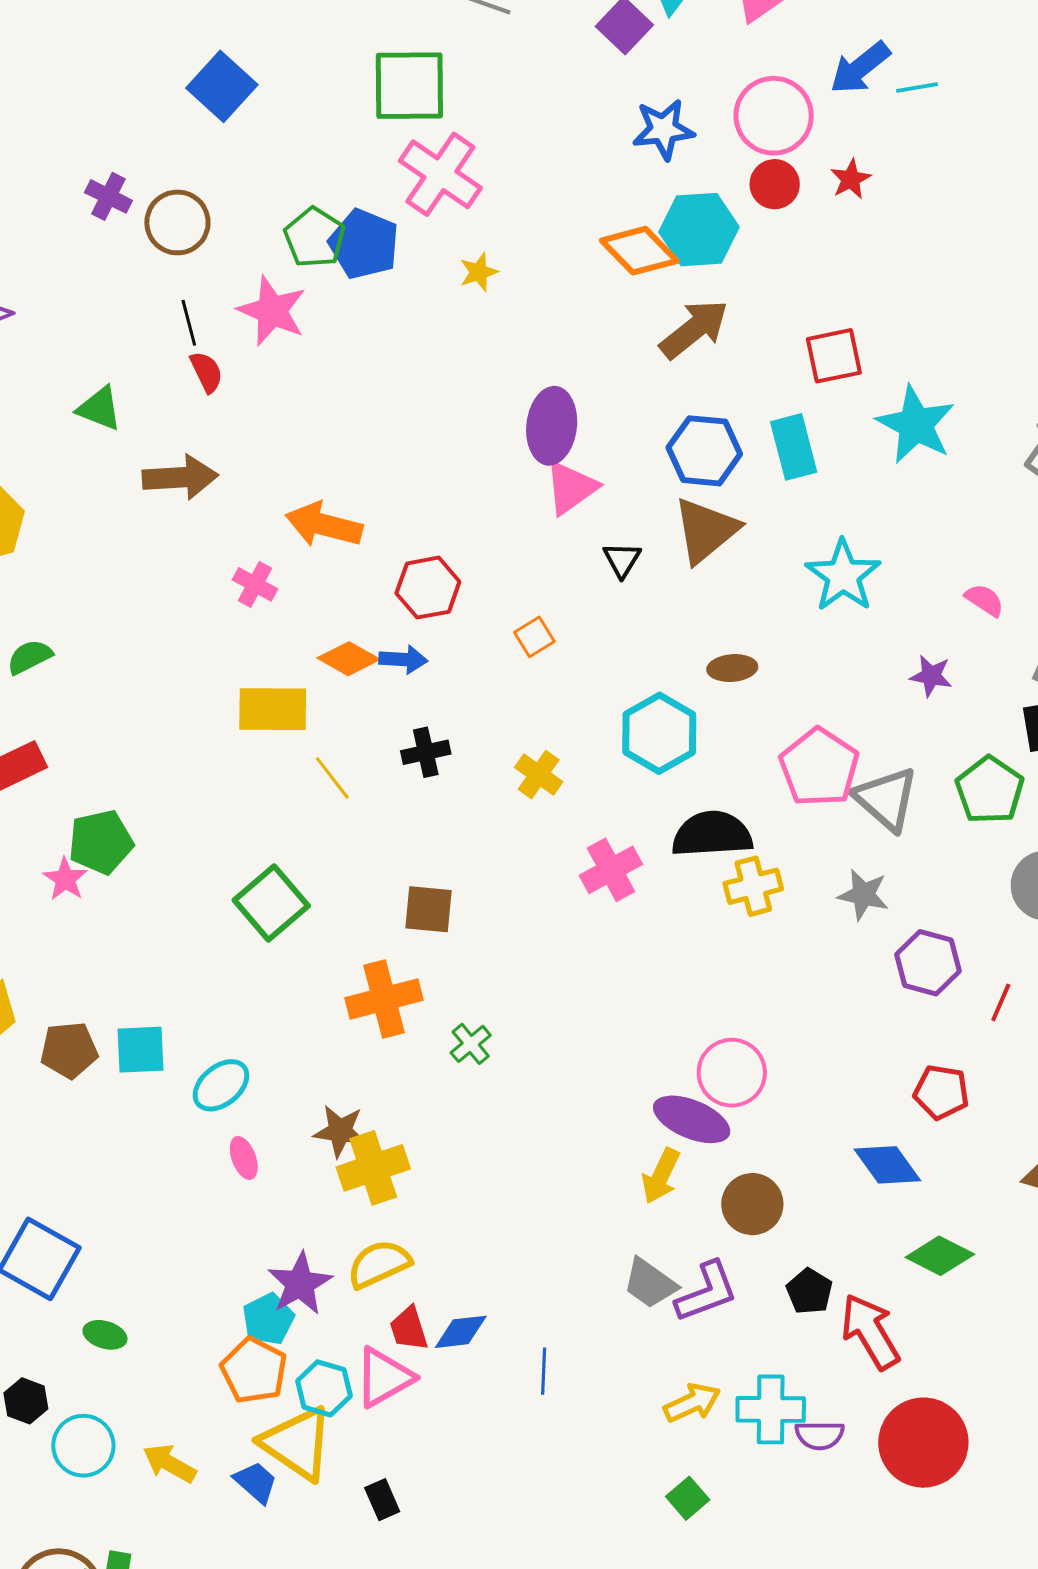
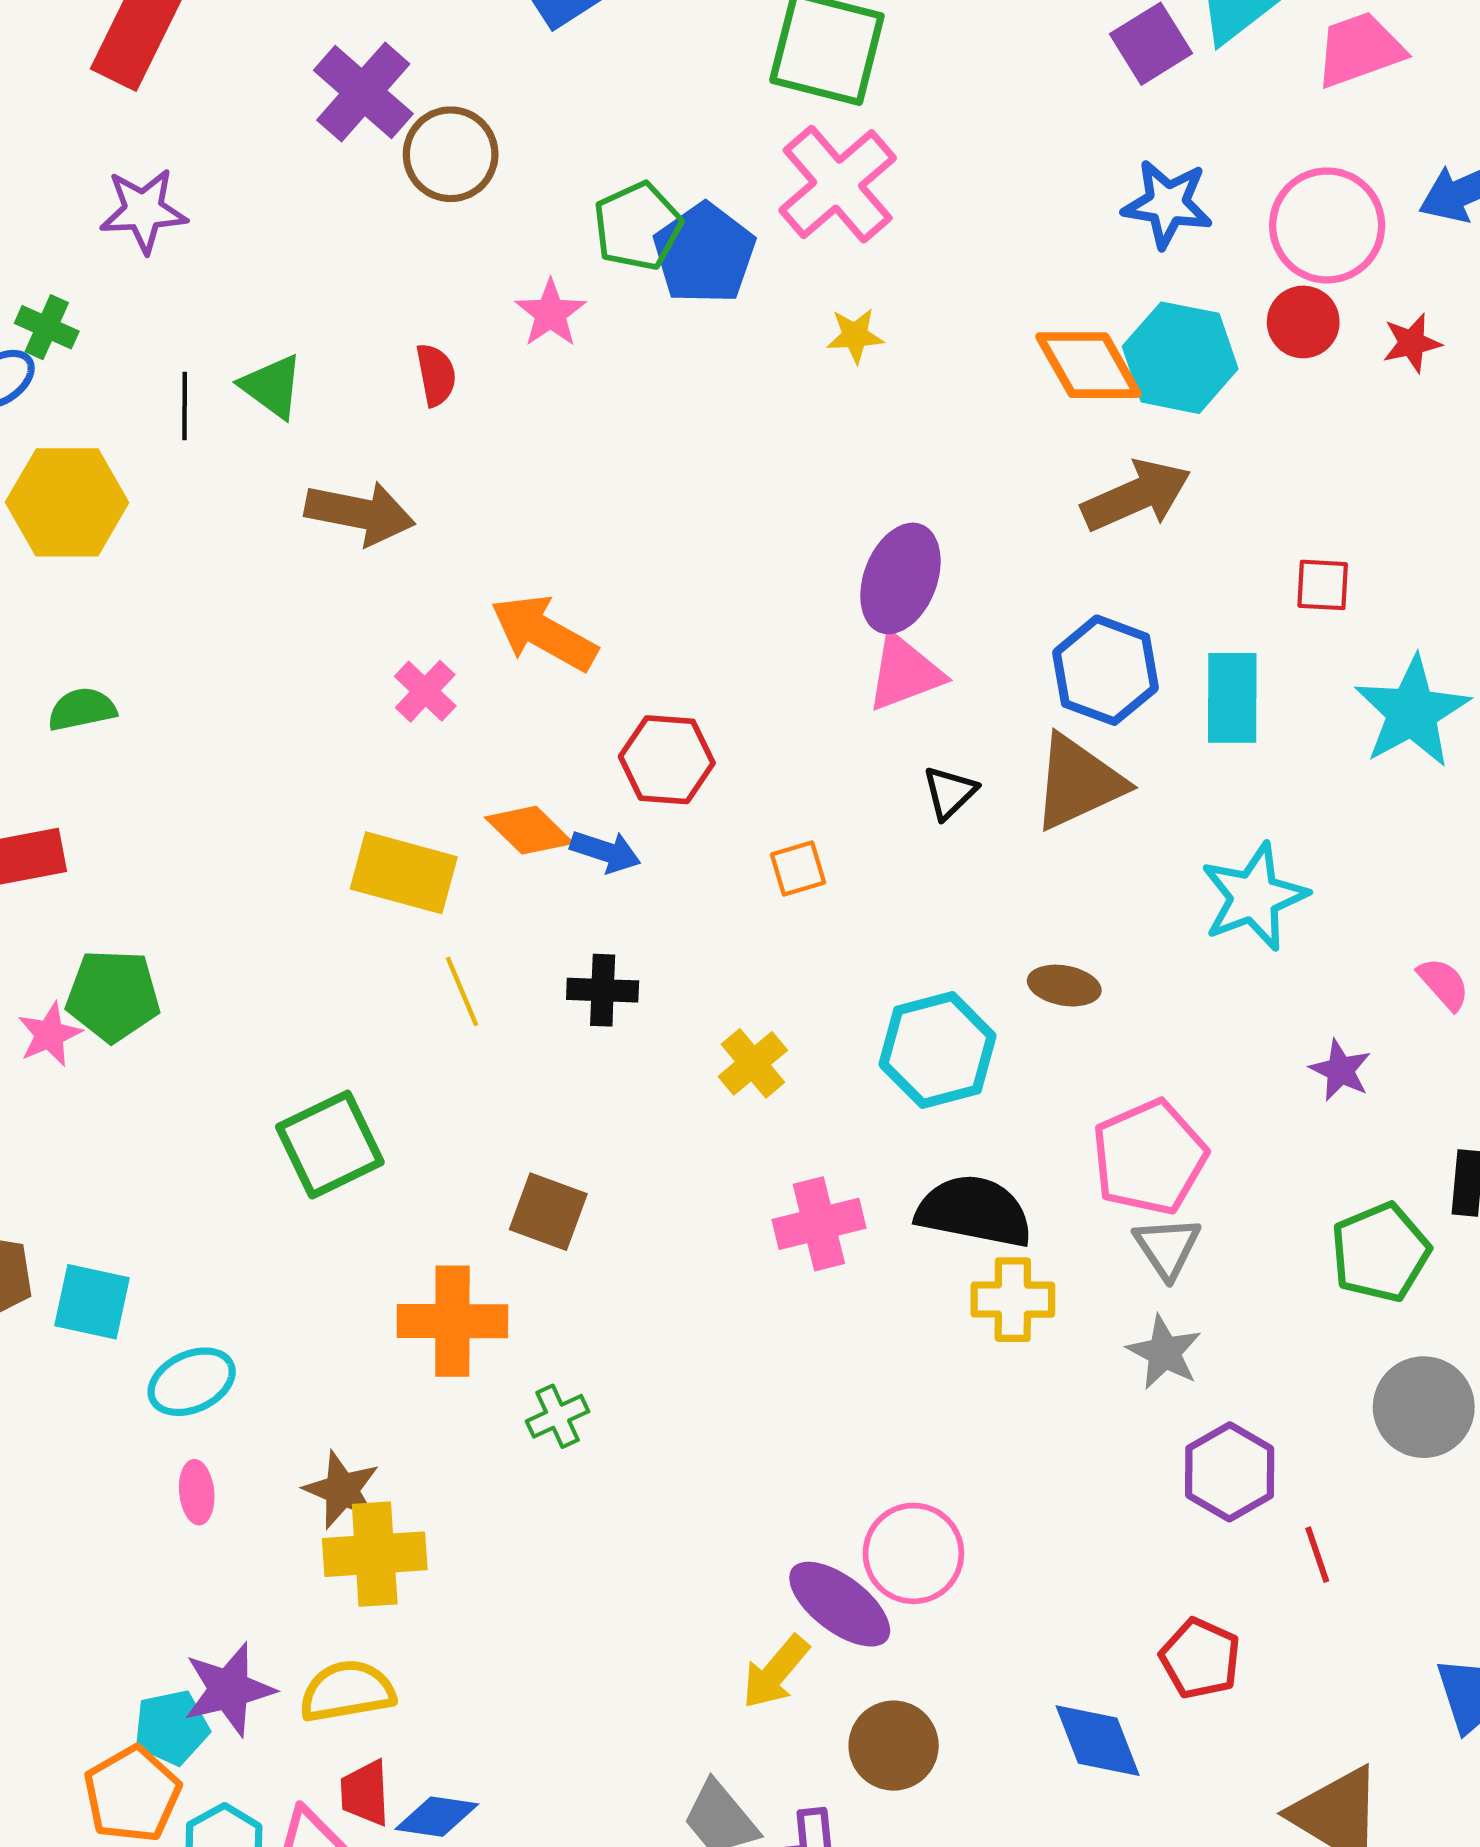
purple cross: (108, 196) -> (363, 92), size x1.5
pink star: (272, 311) -> (551, 313), size x0.7
black line: (189, 323) -> (185, 406), moved
red square: (834, 356) -> (1323, 585), size x0.7
gray triangle: (886, 799) -> (1167, 1247), moved, size x0.7
red line: (1001, 1002) -> (1317, 1555), turned -57

